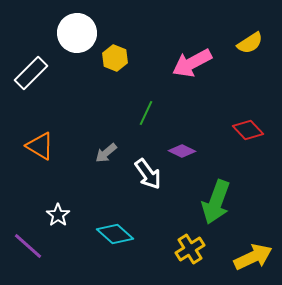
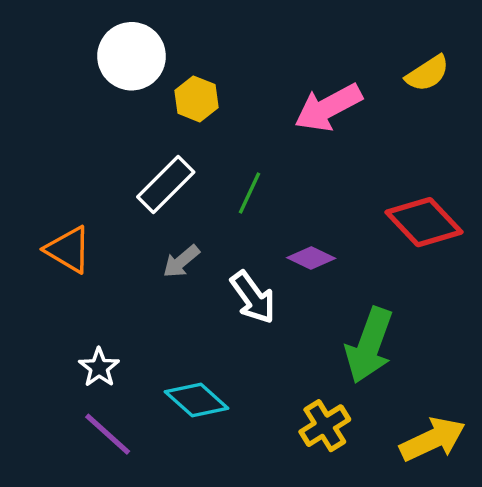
white rectangle: (31, 73) -> (166, 184), moved
red diamond: (248, 130) -> (424, 222), size x1.4
purple line: (28, 246) -> (108, 434), moved

